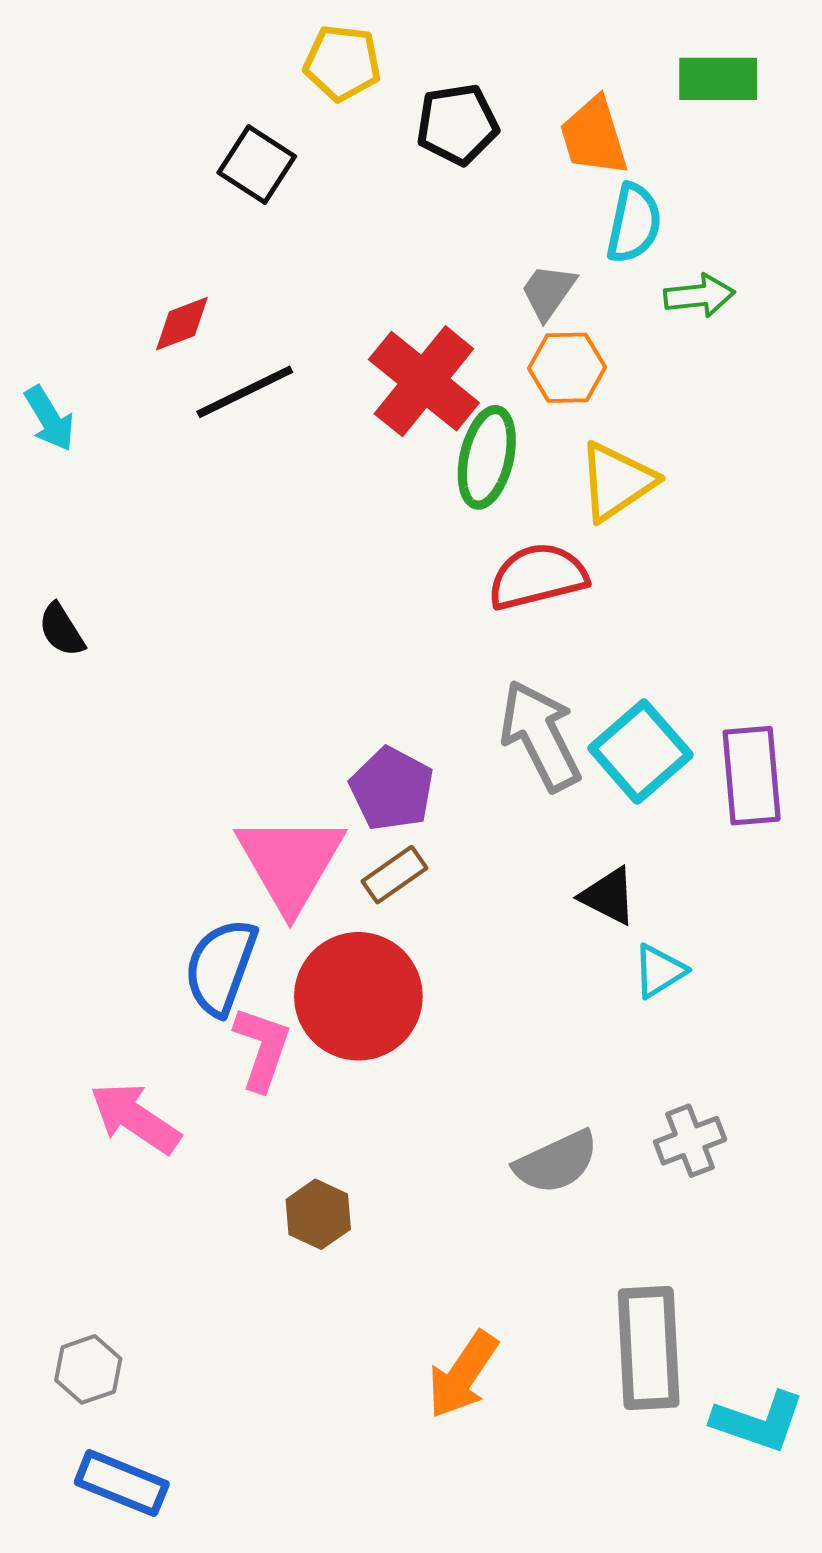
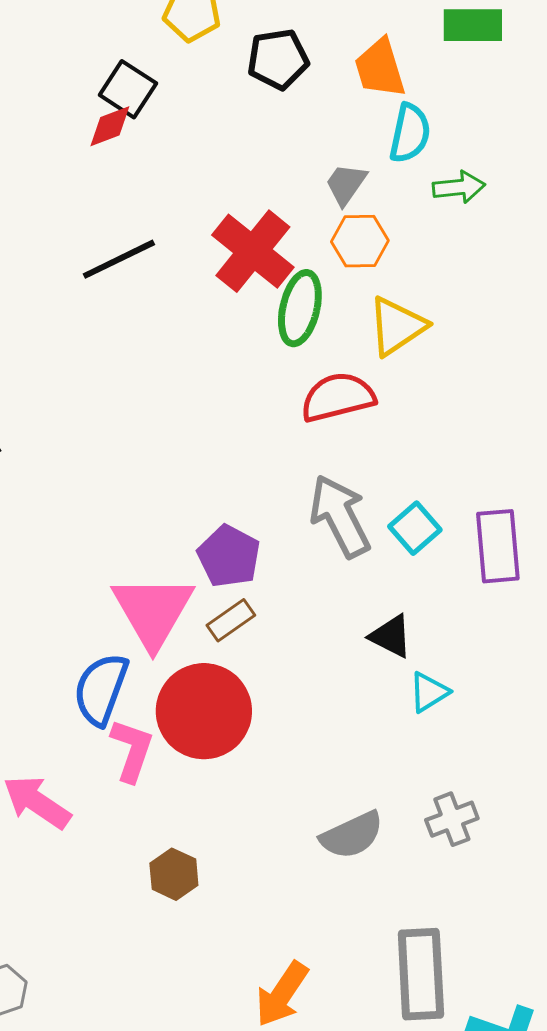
red diamond: (182, 324) -> (110, 126), moved
cyan square: (641, 752) -> (415, 528), size x0.7

